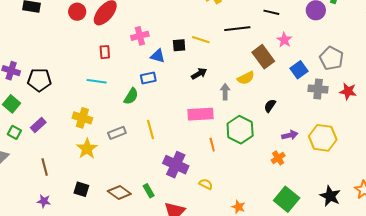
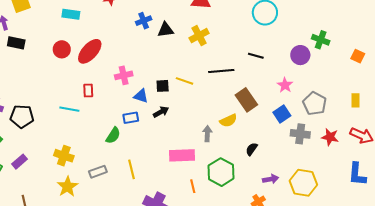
pink star: (284, 40) -> (285, 85), moved
black arrow: (199, 74) -> (161, 112), moved
cyan line: (97, 81) -> (69, 109), moved

